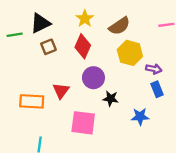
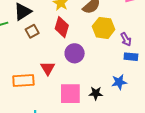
purple arrow: (154, 69) -> (126, 39), turned 56
blue rectangle: (157, 89) -> (131, 57), turned -56
black star: (111, 99) -> (96, 93), moved

